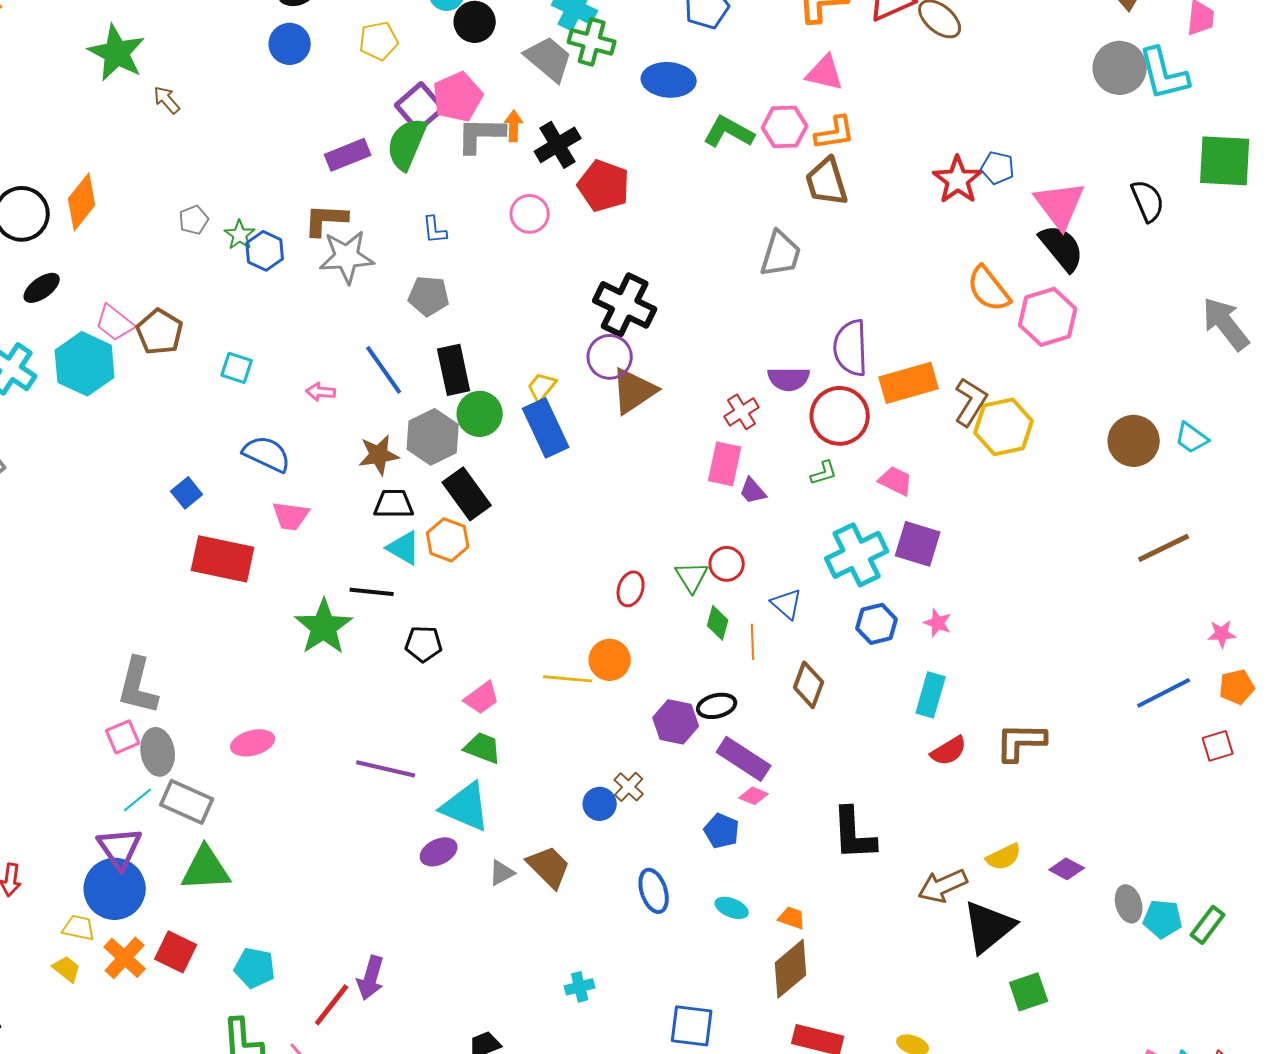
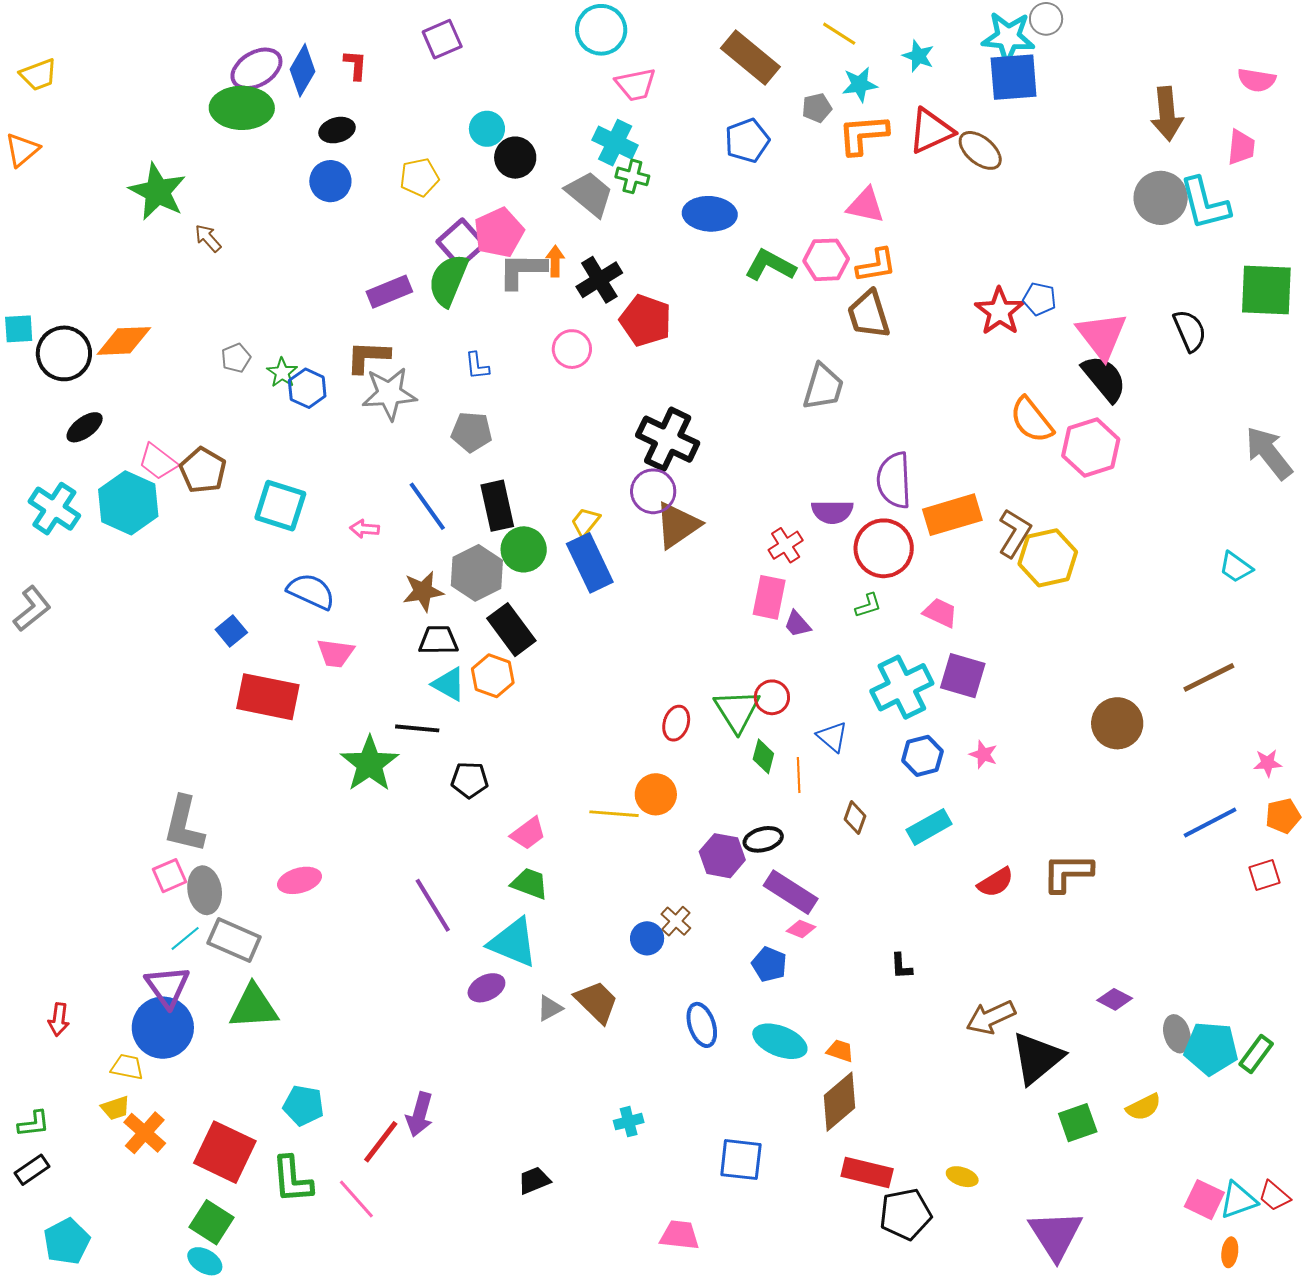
green cross: (592, 42) -> (632, 176), size x0.7
orange diamond: (82, 202) -> (124, 341), turned 50
cyan square: (237, 368) -> (280, 506), size x1.6
brown circle: (1134, 441) -> (1117, 723), moved
green triangle: (692, 577) -> (737, 711), size x1.4
brown diamond: (809, 685) -> (855, 818), size x0.7
cyan rectangle: (931, 695) -> (929, 827), moved, turned 45
purple line: (386, 769) -> (433, 905), turned 46
black L-shape: (854, 834) -> (901, 966), size x0.5
yellow semicircle: (1004, 857) -> (1144, 1107), moved
cyan ellipse: (732, 908) -> (780, 1041), size x1.6
cyan pentagon: (1163, 919) -> (1211, 1048), size x1.4
red square: (176, 952) -> (225, 1152), moved, size x1.5
orange cross: (125, 958) -> (145, 1133), moved
yellow trapezoid: (67, 969) -> (116, 1108), turned 124

